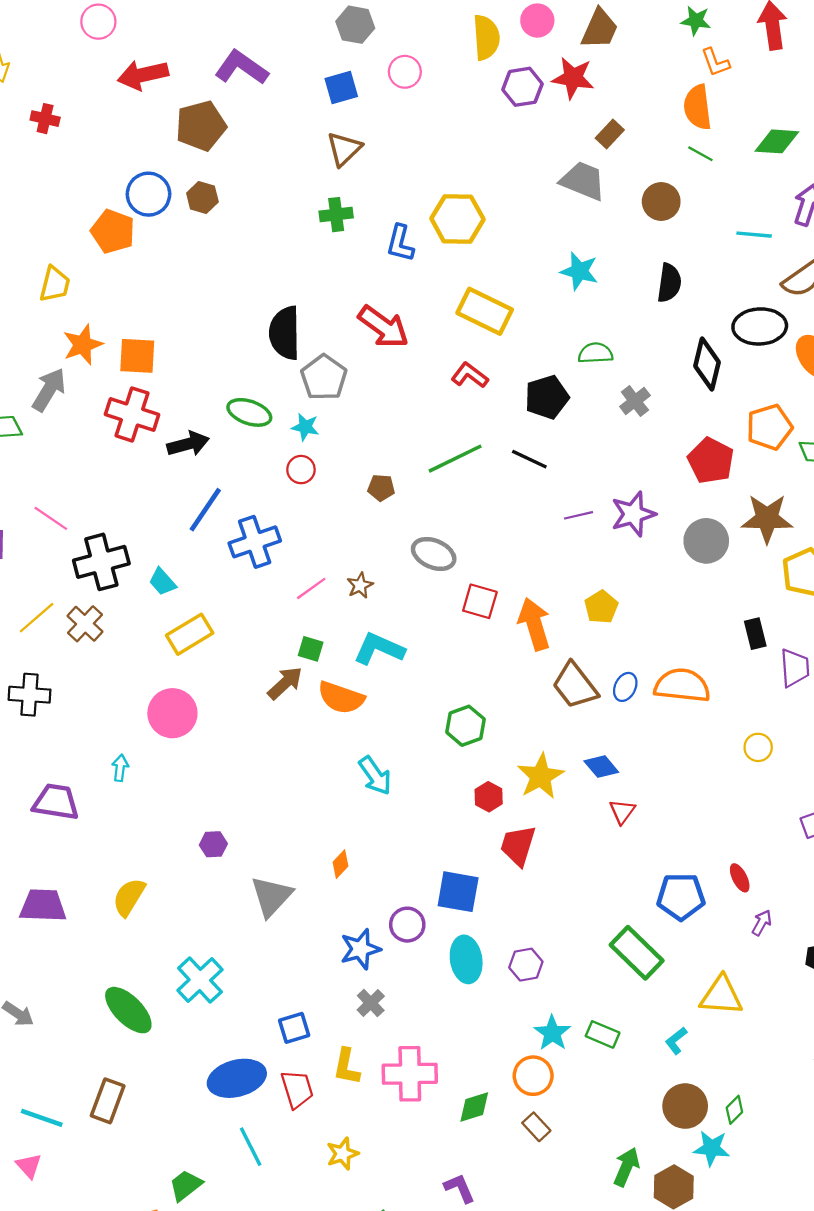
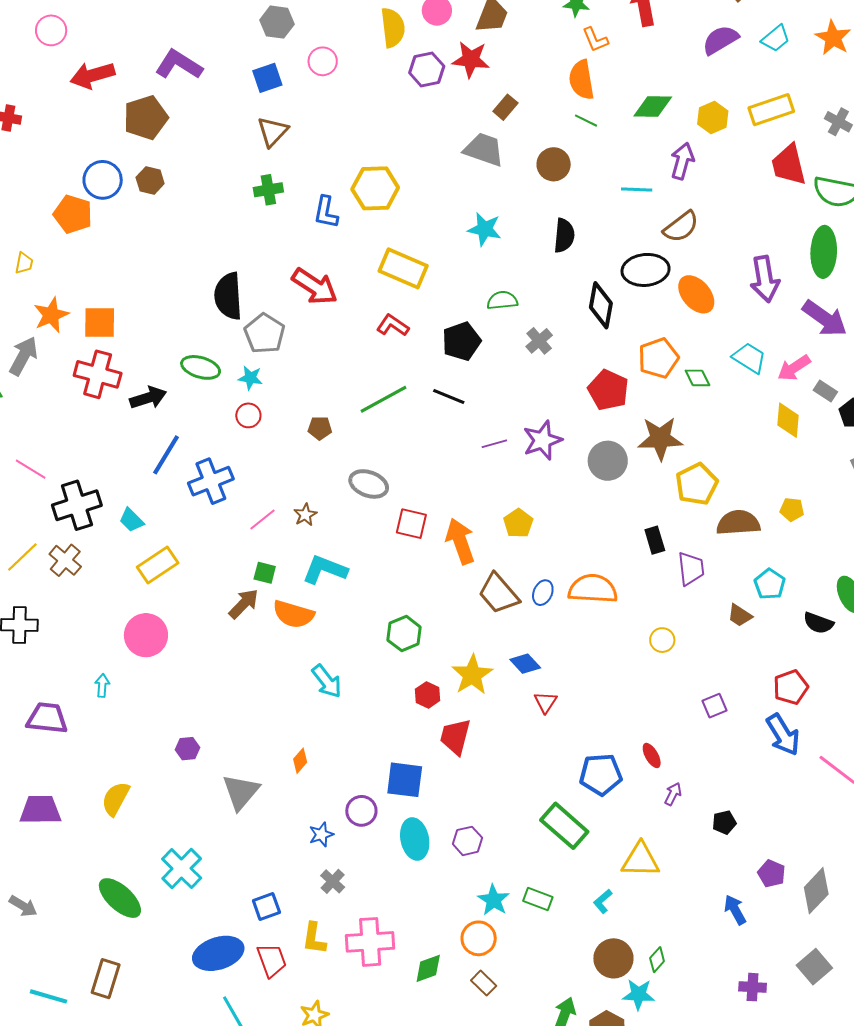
yellow trapezoid: (55, 284) -> (24, 263), size x0.7
blue star: (360, 949) -> (321, 834), size x0.7

